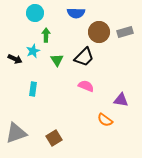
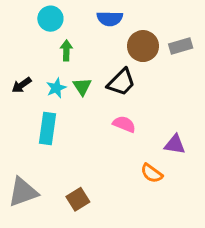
cyan star: (33, 51) -> (56, 88), moved
black arrow: (15, 59) -> (22, 85), turned 120
cyan rectangle: (33, 89) -> (48, 128), size x1.5

